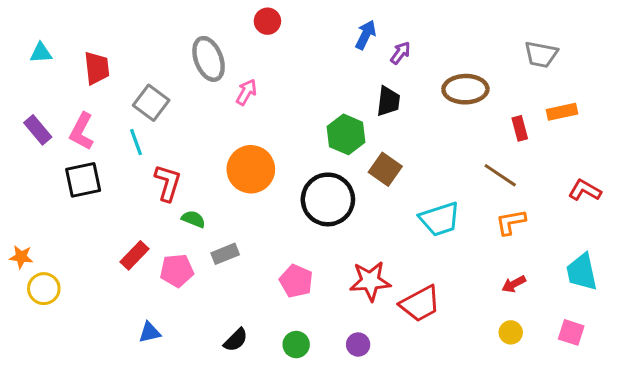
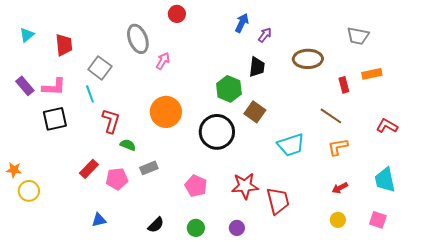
cyan triangle: (41, 53) -> (27, 35), turned -35
pink L-shape: (82, 131) -> (54, 87), turned -115
red trapezoid: (420, 304) -> (278, 201), turned -76

